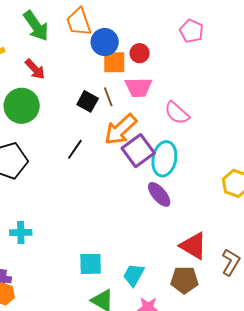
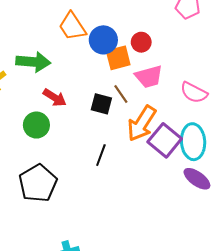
green arrow: (36, 26) -> (33, 62), moved, turned -36
red arrow: (35, 69) -> (55, 98), moved
green circle: (22, 106) -> (36, 125), size x0.7

